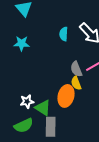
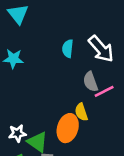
gray semicircle: (76, 69) -> (90, 82), moved

